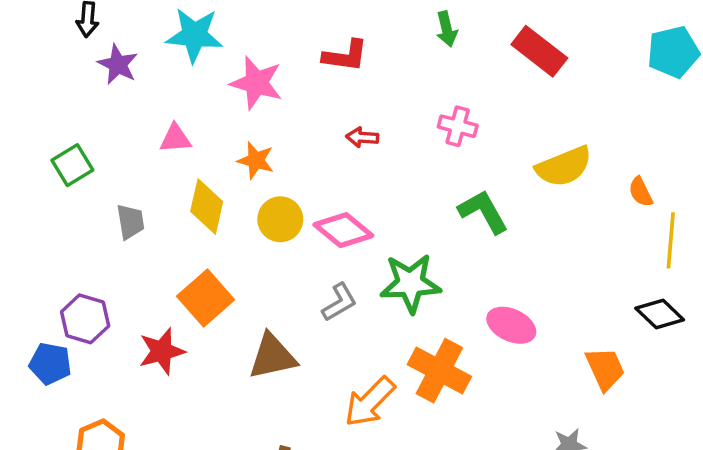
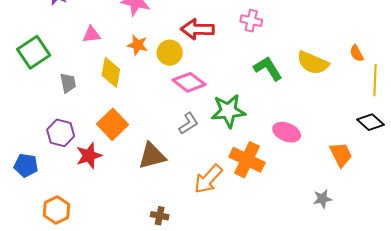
red arrow: (362, 137) -> (197, 29), size x1.8
green square: (72, 165) -> (34, 52), size x1.4
yellow semicircle: (564, 167) -> (313, 63), moved, turned 48
yellow circle: (280, 219) -> (170, 53), moved
purple hexagon: (85, 319) -> (61, 133), moved

